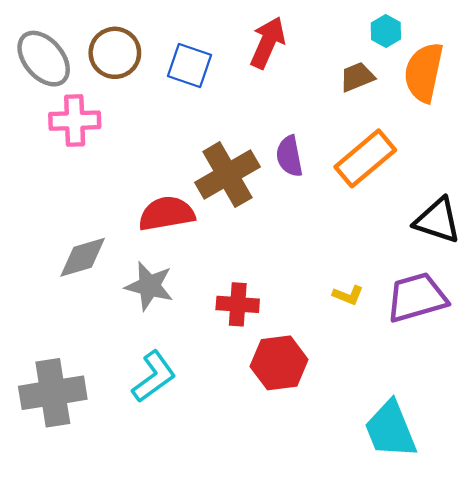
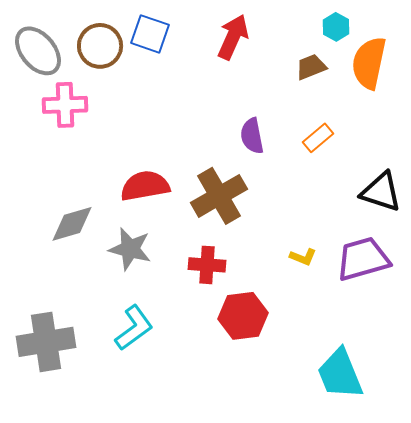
blue square: (189, 65) -> (150, 34), moved
orange rectangle: (365, 158) -> (318, 138), size x0.6
brown cross: (227, 175) -> (219, 196), moved

